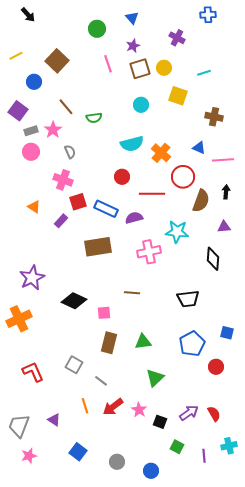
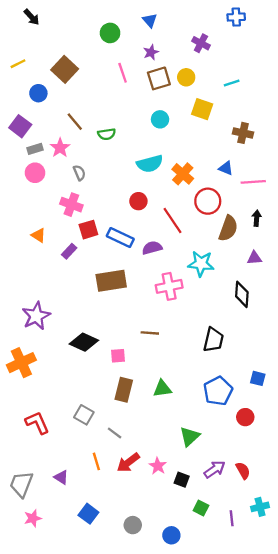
red line: (152, 194) -> (173, 220), turned 55
black trapezoid: (188, 299) -> (213, 340), turned -70
green triangle: (155, 378) -> (190, 436), moved

